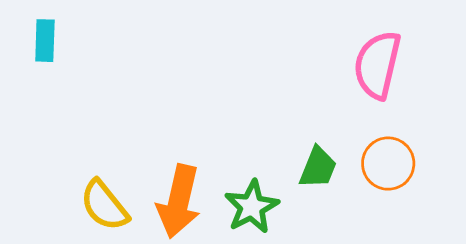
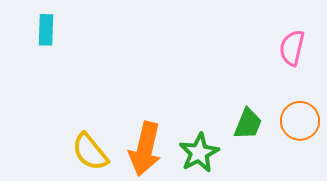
pink semicircle: (377, 65) -> (292, 48), size x0.7

